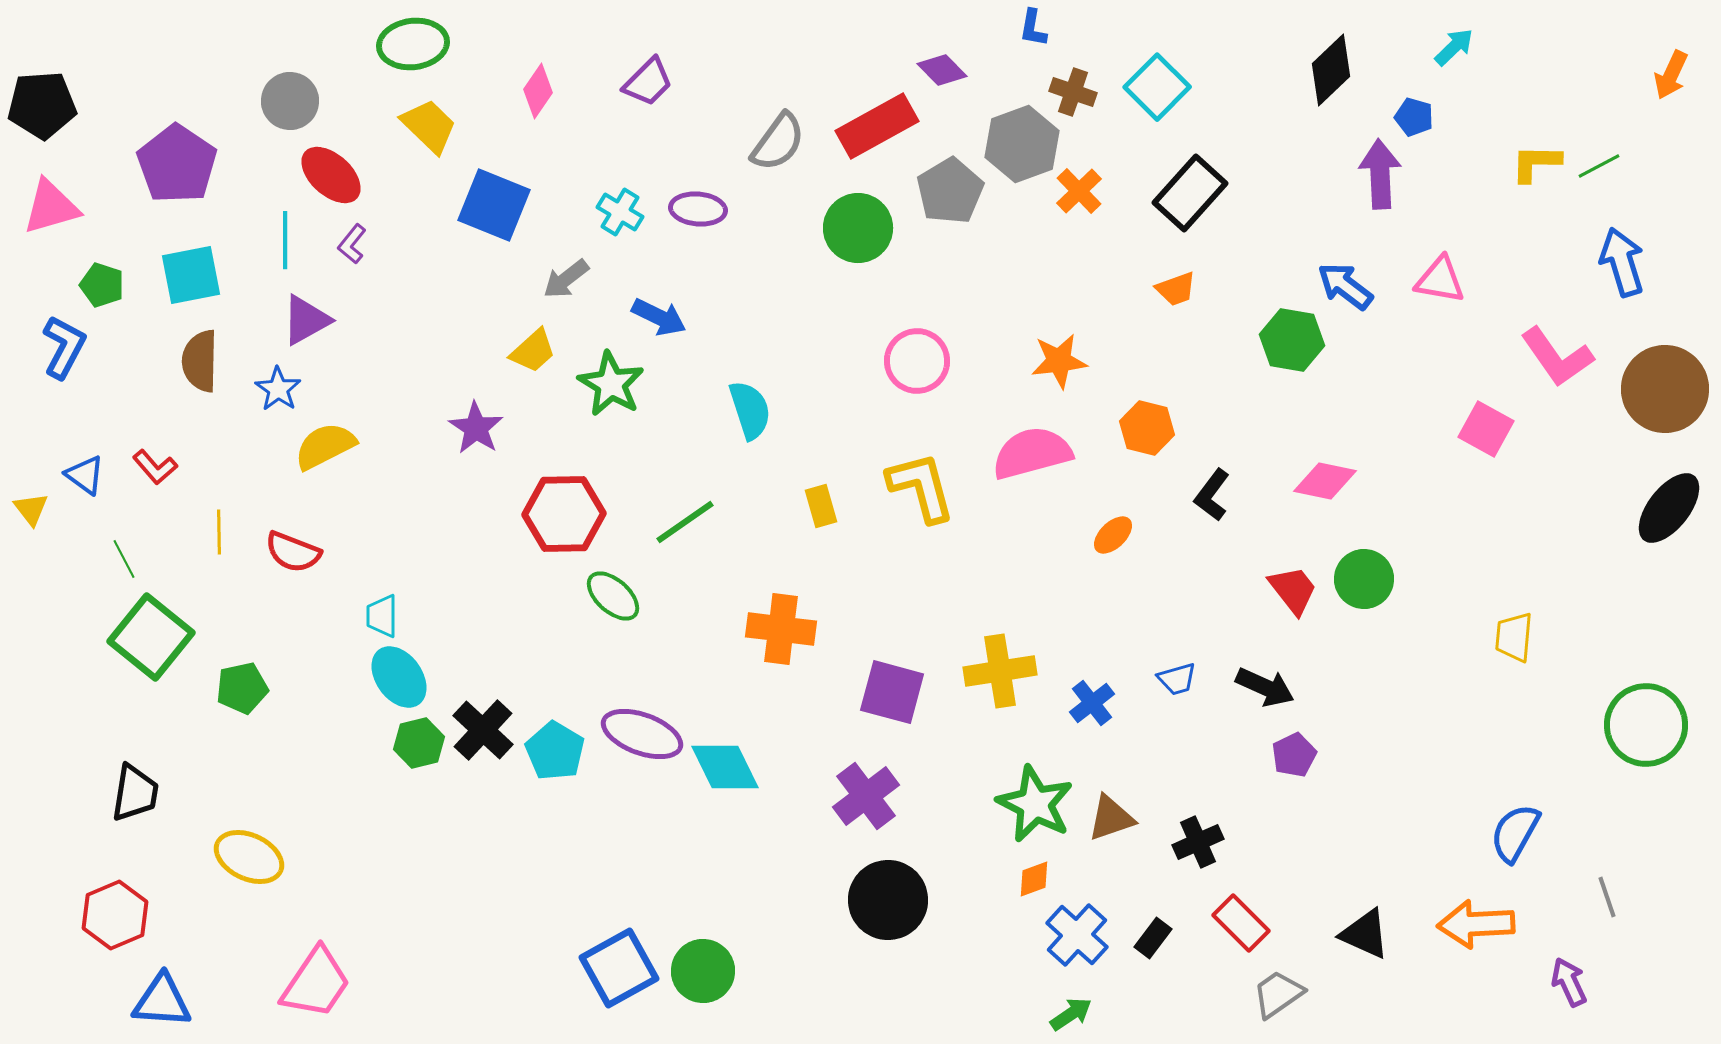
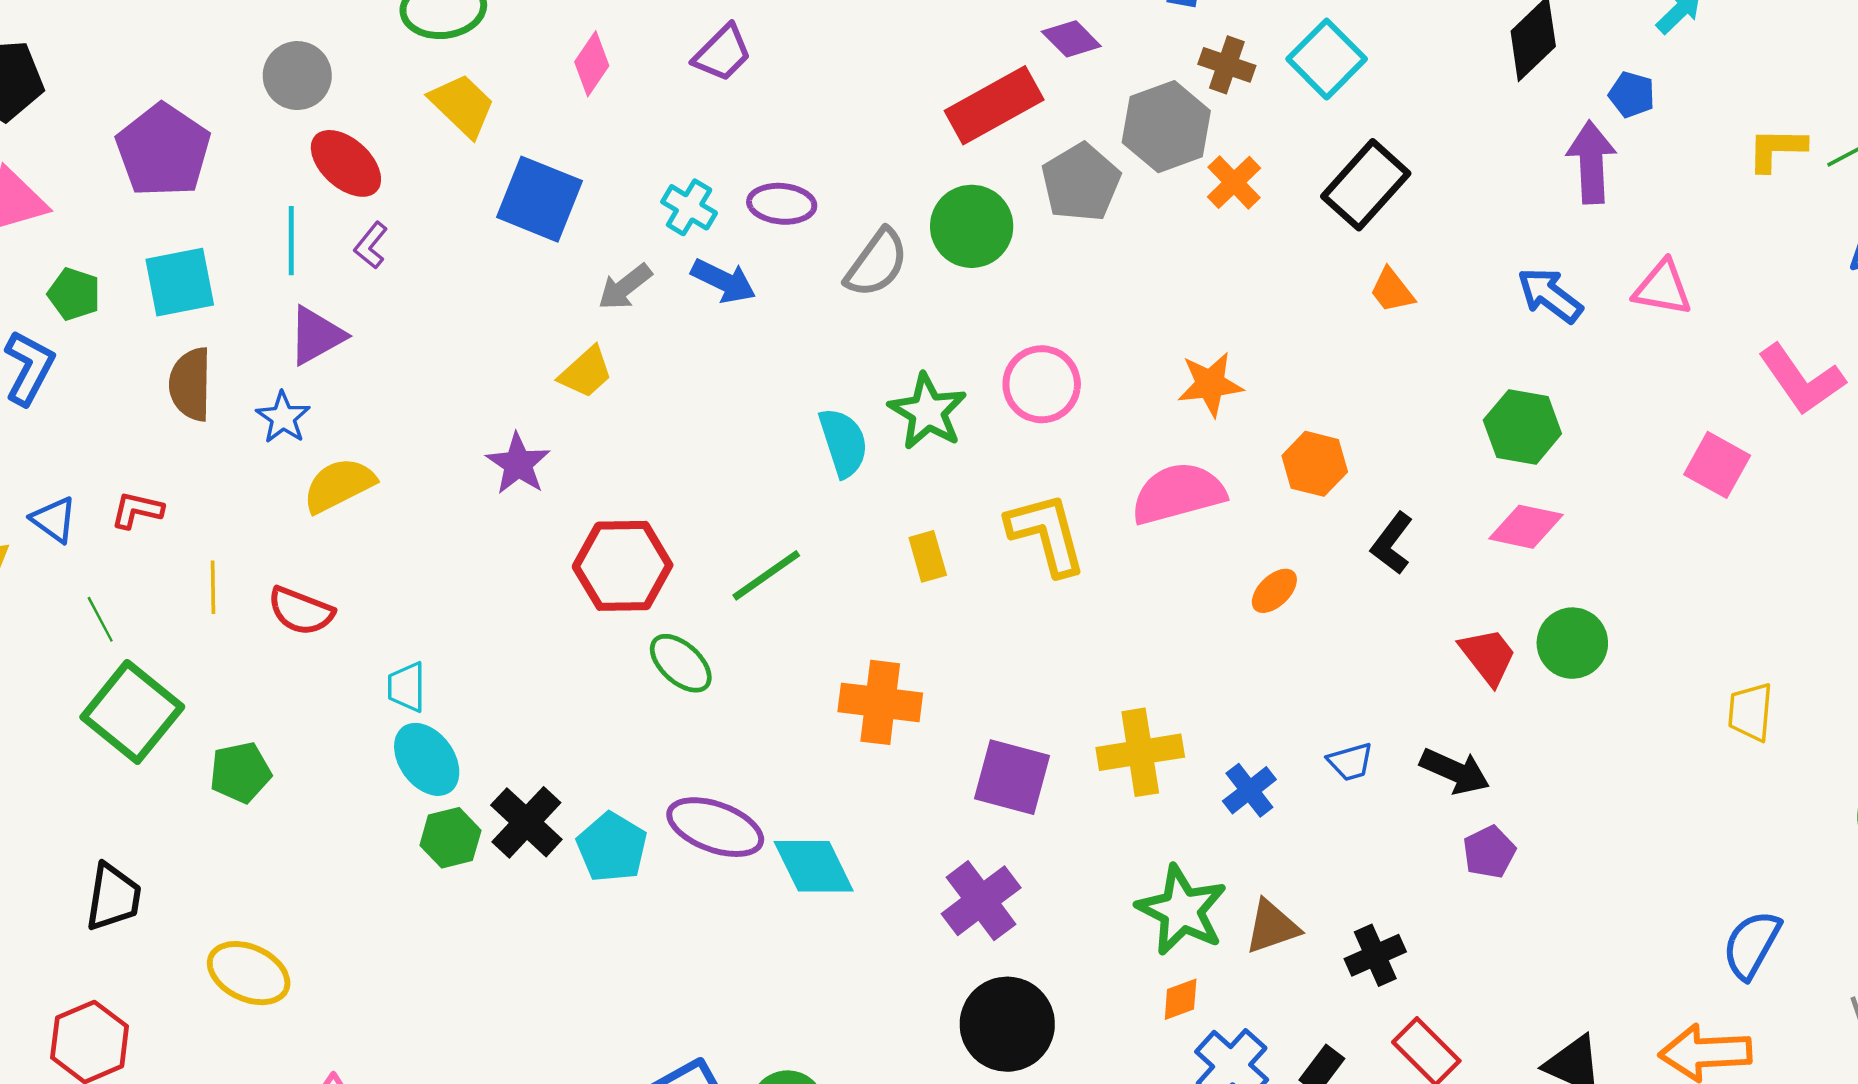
gray semicircle: (778, 142) -> (877, 263), moved
orange trapezoid: (1176, 289) -> (1392, 290), moved, turned 72
blue arrow: (659, 317) -> (723, 281), moved
green hexagon: (1292, 340) -> (1522, 427), moved
green star: (611, 384) -> (928, 412), moved
red L-shape: (155, 467) -> (137, 510), turned 144

